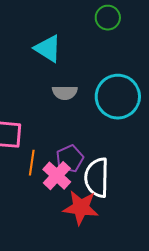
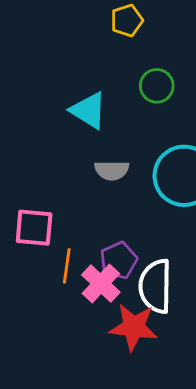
green circle: (108, 18) -> (157, 86), moved

